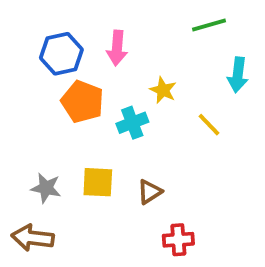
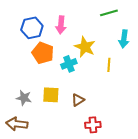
yellow star: (163, 90) -> (85, 47), size x1.5
yellow line: (209, 125) -> (109, 65), turned 48

